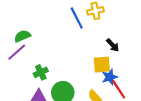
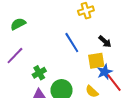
blue line: (77, 18) -> (72, 43), moved
green semicircle: (22, 36) -> (18, 24), moved

